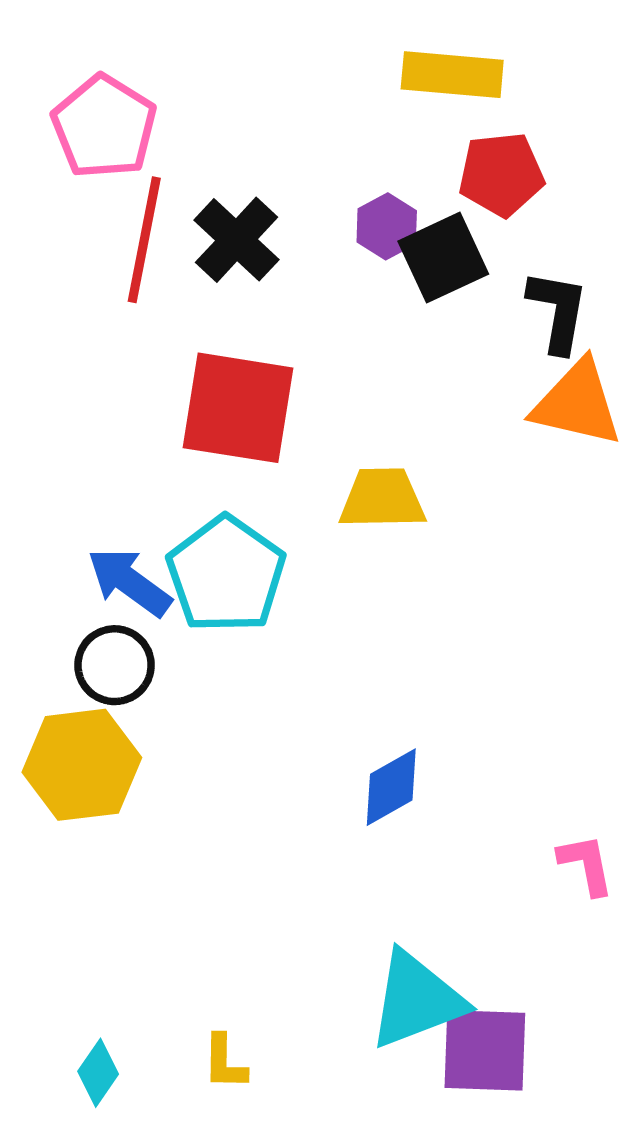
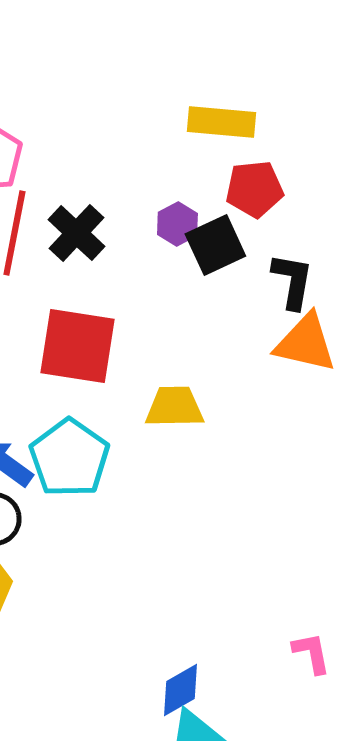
blue diamond: (391, 787) -> (180, 690), moved

